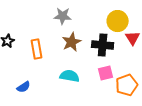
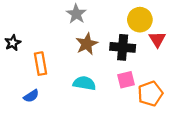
gray star: (63, 16) -> (76, 14), turned 30
orange rectangle: (37, 49) -> (40, 64), moved

